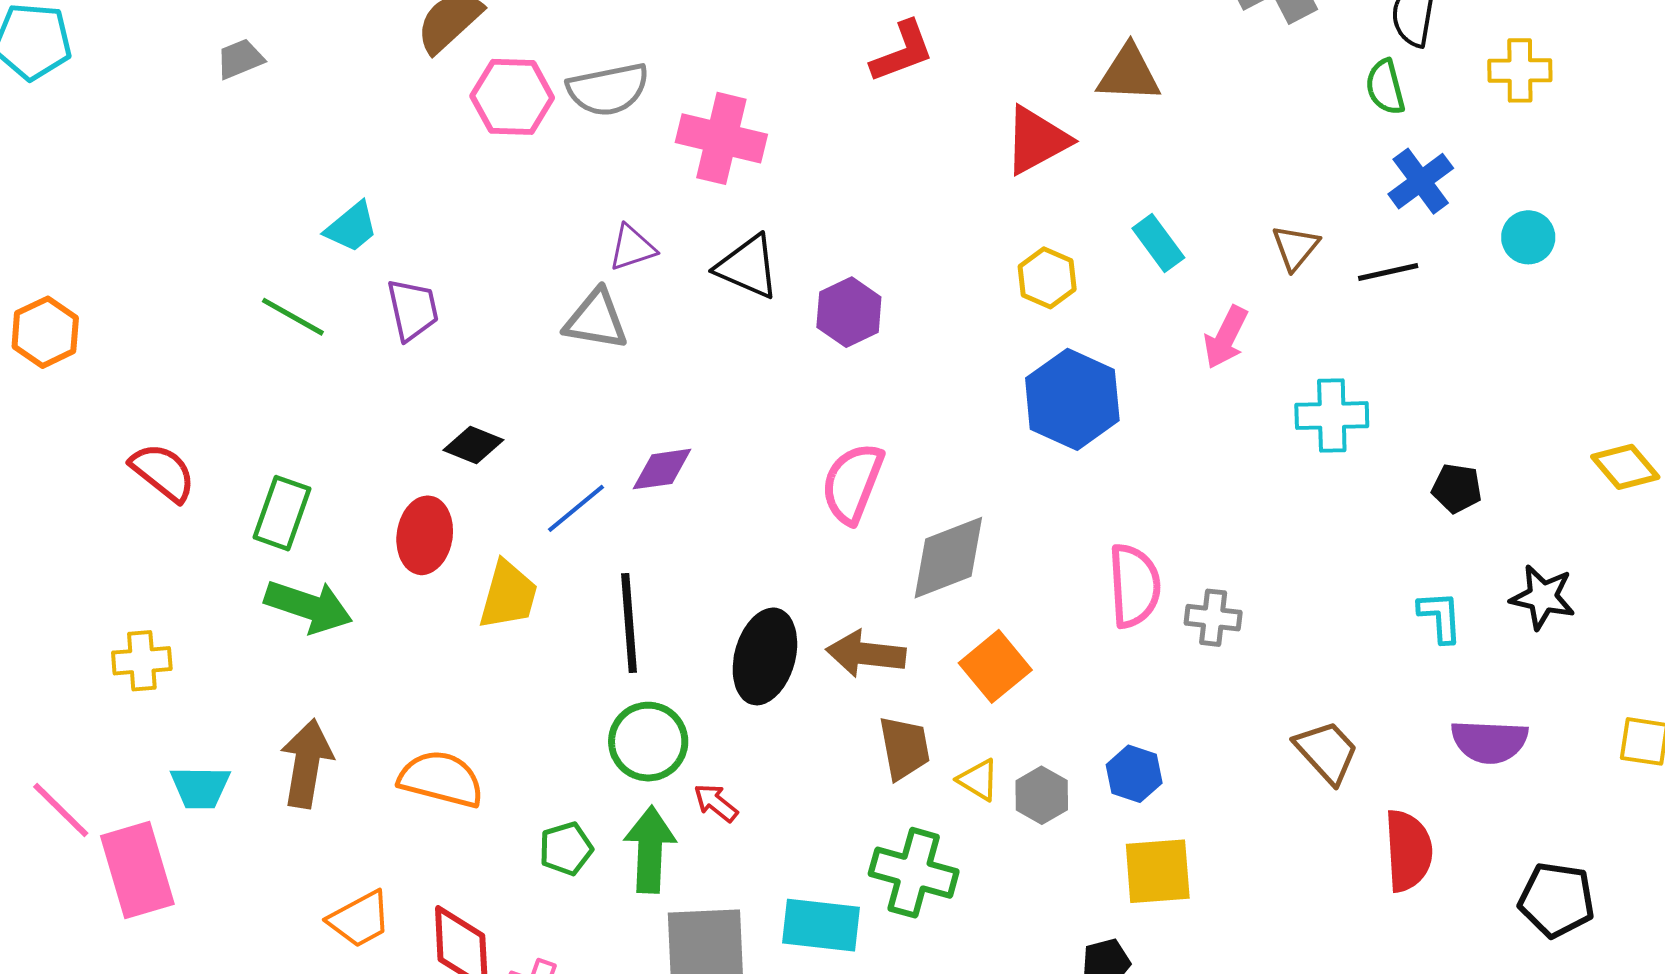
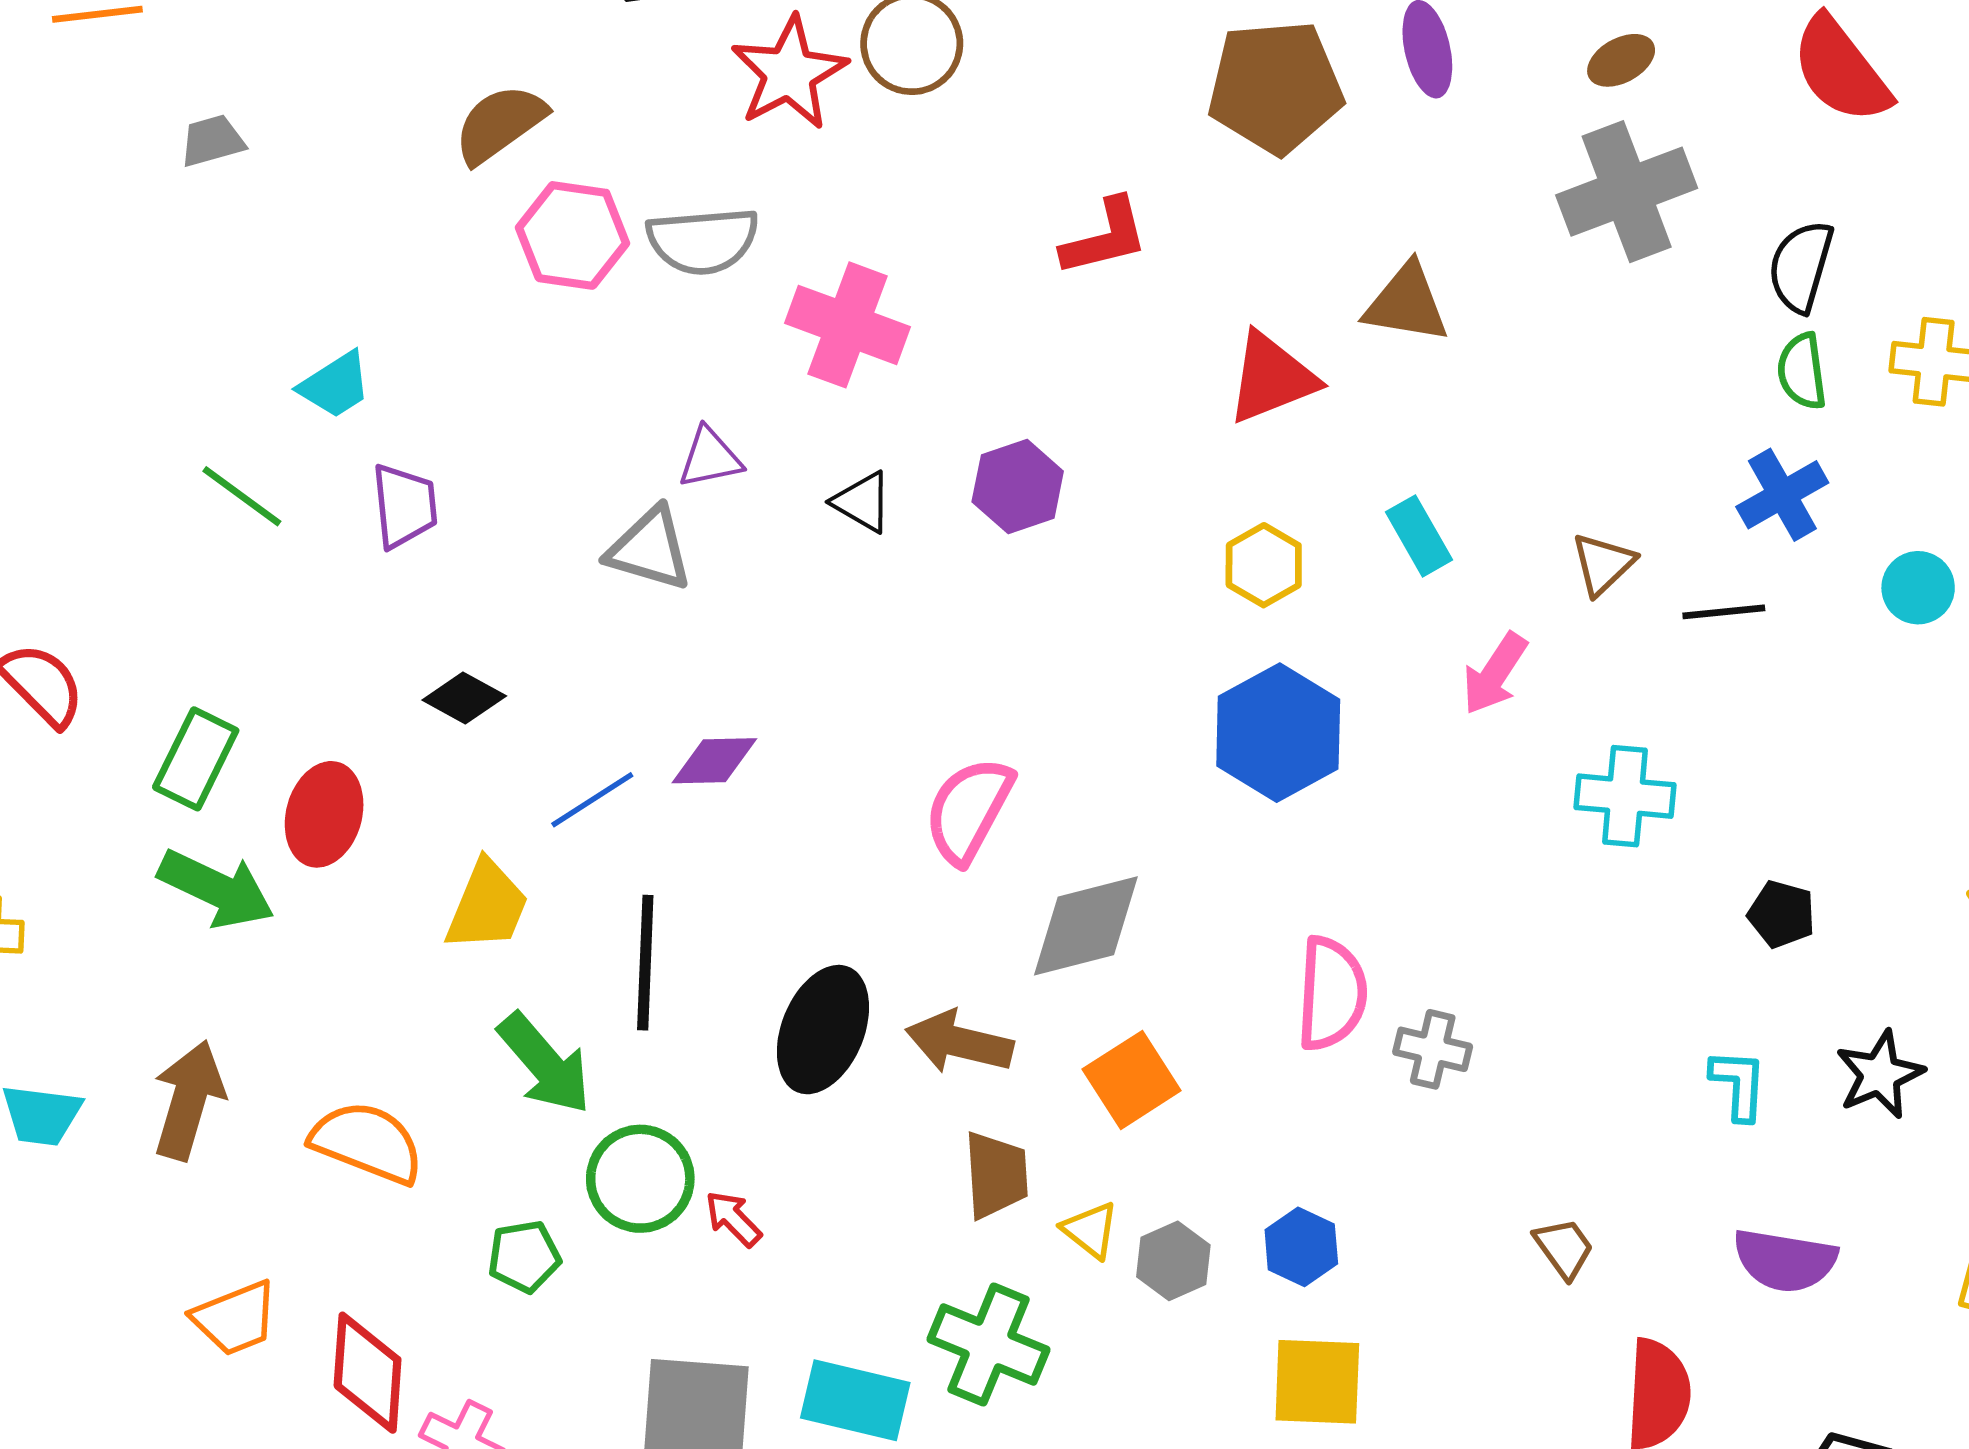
green semicircle: (1385, 87) -> (1802, 371), moved
black triangle: (748, 267) -> (862, 502), size x0.7
purple hexagon: (849, 312) -> (1018, 486), moved
red ellipse: (425, 535) -> (324, 814), moved
black star: (1543, 597) -> (1880, 1074), turned 30
green circle: (648, 742) -> (640, 1179), moved
brown trapezoid: (1327, 752) -> (1564, 1248), size x0.7
green arrow: (650, 850) -> (545, 1064), moved, turned 130

